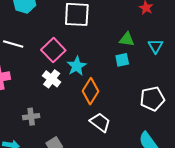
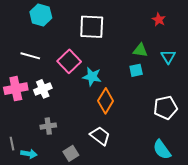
cyan star: (77, 66) -> (92, 77), turned -30
white cross: (52, 79) -> (43, 89), moved, turned 30
white trapezoid: (100, 122) -> (100, 136), moved

